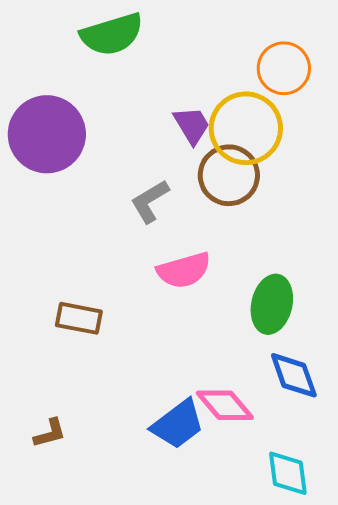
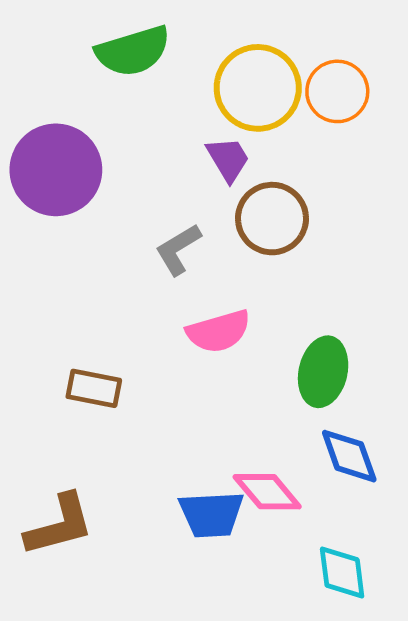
yellow circle: (246, 128) -> (258, 88), moved
blue trapezoid: (178, 424) -> (211, 514), turned 34
brown L-shape: (50, 433) -> (59, 525), size x1.8

